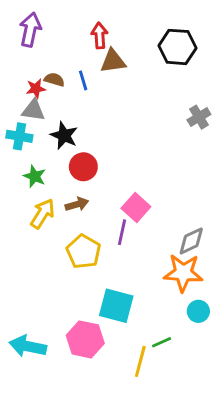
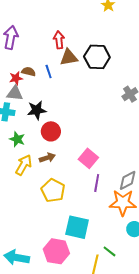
black hexagon: (177, 47) -> (97, 57), moved
black star: (64, 135) -> (37, 110), turned -30
purple line: (122, 232) -> (97, 183), moved
green line: (162, 342) -> (109, 251), turned 64

